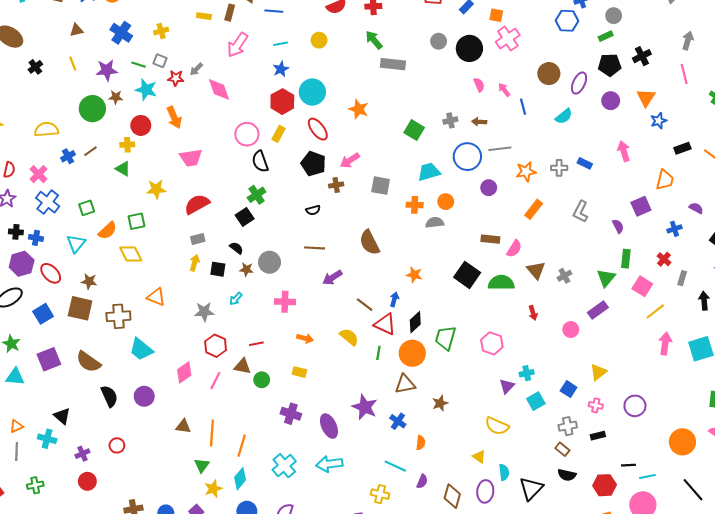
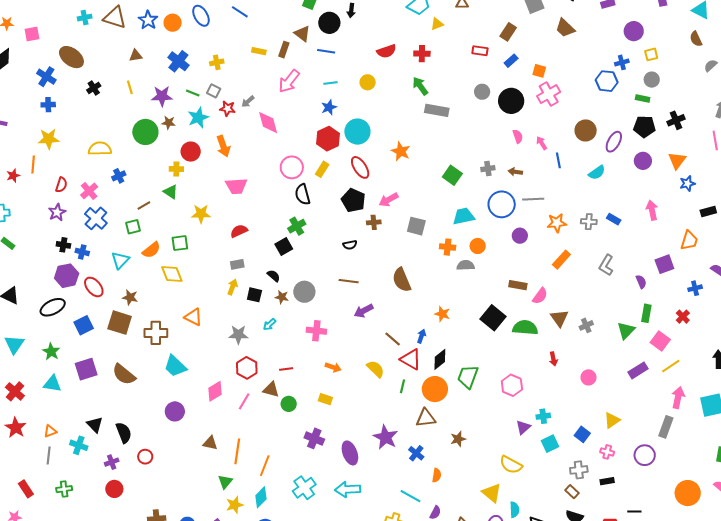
green rectangle: (606, 36) -> (643, 99), turned 32
cyan star: (146, 90) -> (198, 118), turned 30
brown line: (90, 151) -> (144, 206), moved
red semicircle: (197, 204) -> (239, 231), size x0.7
gray rectangle: (682, 278) -> (666, 427), moved, size x1.5
purple rectangle: (598, 310) -> (638, 370), moved
black semicircle: (109, 396) -> (124, 433), moved
yellow triangle: (479, 457) -> (492, 493), size x1.5

